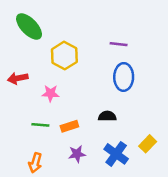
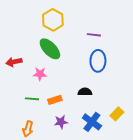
green ellipse: (29, 27) -> (50, 49), moved
yellow hexagon: (64, 56) -> (53, 20), moved

